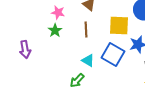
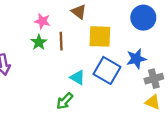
yellow square: (119, 25) -> (100, 36), moved
brown line: (86, 29) -> (61, 41), moved

